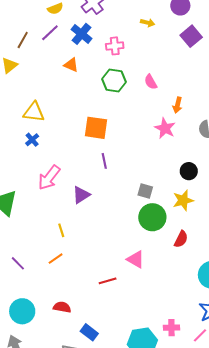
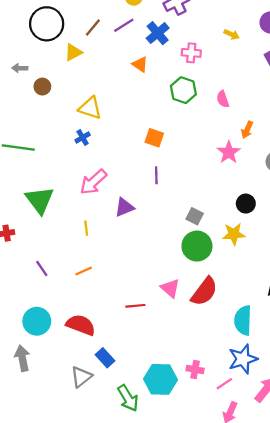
orange square: (96, 128) -> (154, 138), size x0.7
yellow line: (61, 230) -> (86, 228), moved
red semicircle: (181, 239) -> (204, 292), moved, size x1.6
red semicircle: (62, 307) -> (81, 325), size x1.5

